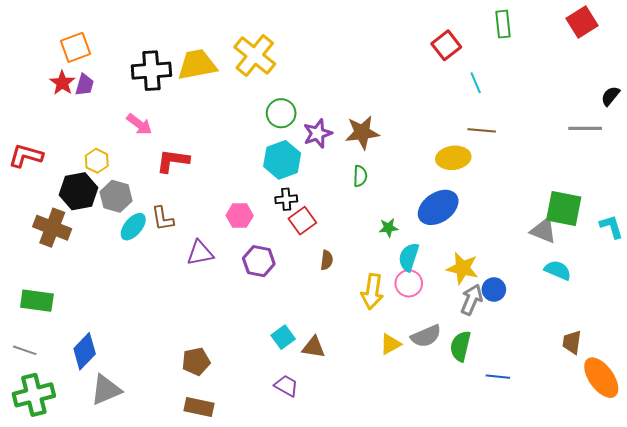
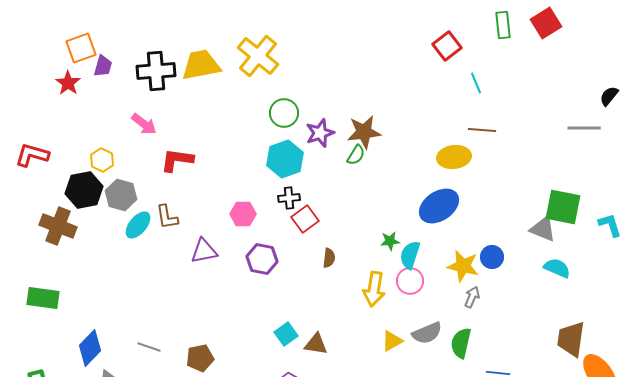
red square: (582, 22) -> (546, 23), moved
purple trapezoid: (85, 85) -> (103, 66), moved
green semicircle: (360, 176) -> (356, 155), moved, turned 30
green star: (388, 228) -> (390, 241), moved
blue circle: (494, 289) -> (492, 257), moved
gray arrow: (472, 300) -> (472, 297), size x0.7
brown trapezoid: (572, 342) -> (571, 339), size x1.5
gray line: (25, 350) -> (149, 347), moved

